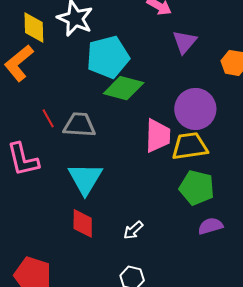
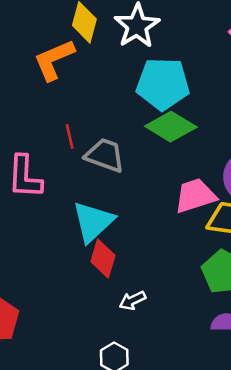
pink trapezoid: (158, 136) -> (195, 196), turned -126
red diamond: (83, 223) -> (103, 259), moved

